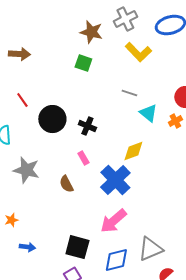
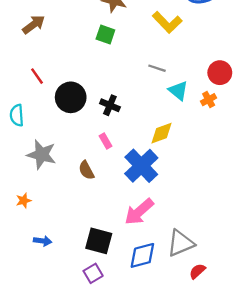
brown arrow: (19, 54) -> (34, 24), turned -40
orange star: (11, 220) -> (24, 201), moved

